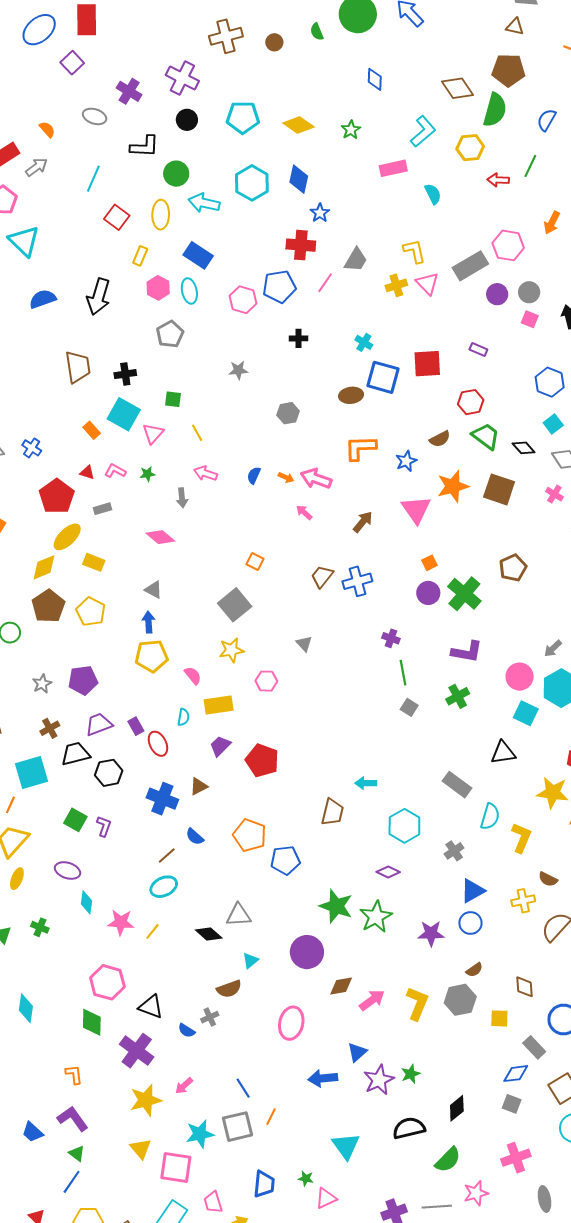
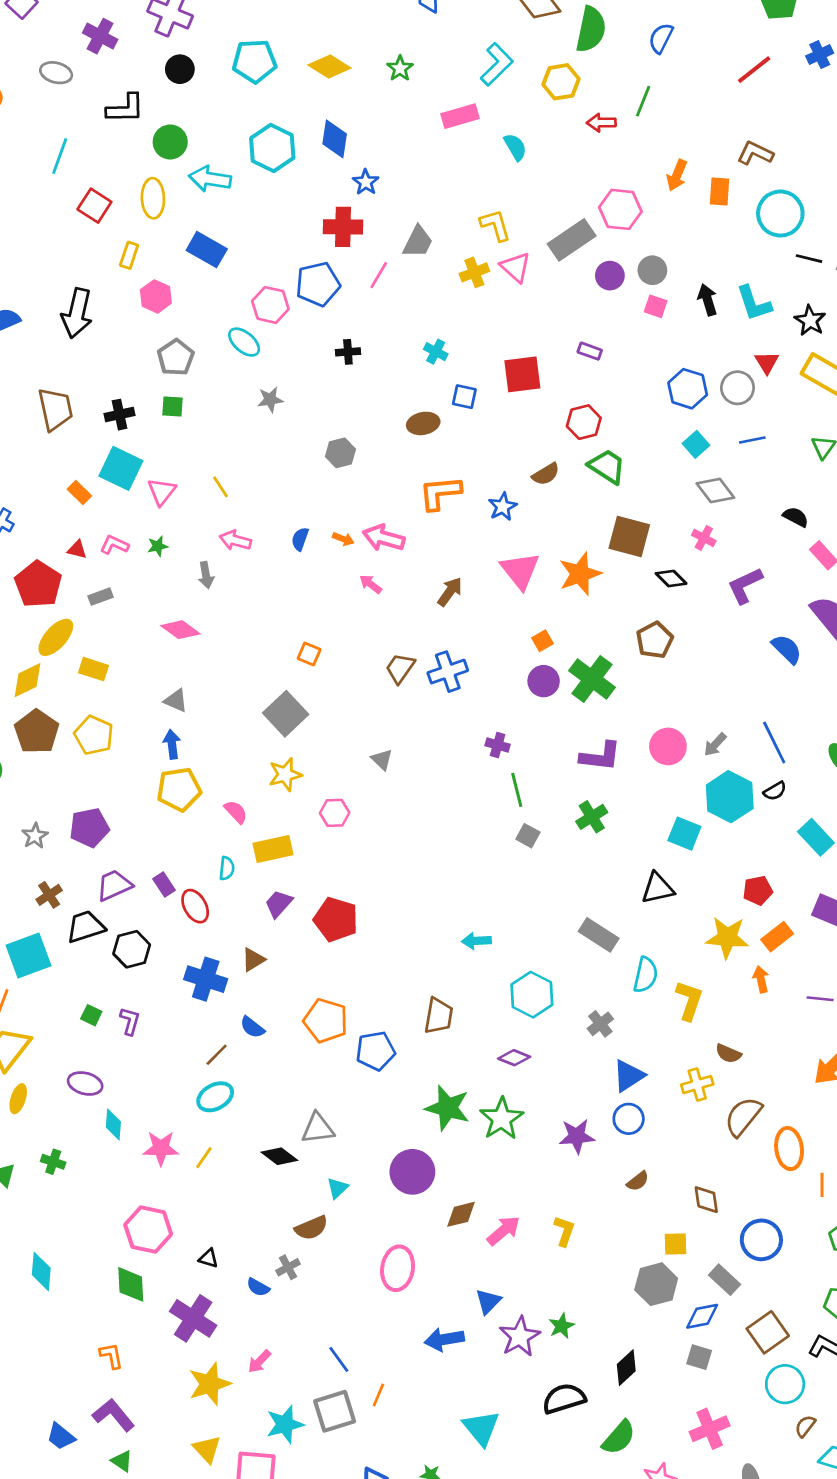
cyan ellipse: (189, 291) -> (244, 342), moved, turned -35
blue square: (383, 377) -> (464, 397), size x0.6
green square: (173, 399) -> (173, 406), moved
black diamond: (524, 448) -> (671, 579), moved
orange star: (453, 486) -> (580, 574), moved
pink circle: (520, 677) -> (668, 746), moved
brown trapezoid: (332, 812) -> (439, 1016), moved
green square: (75, 820) -> (91, 1015), size x0.7
gray hexagon: (460, 1000) -> (656, 1284), moved
yellow L-shape: (417, 1003) -> (564, 1231), size x0.7
black triangle: (151, 1007) -> (209, 1258), size x0.6

